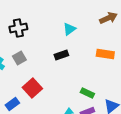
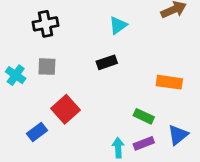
orange rectangle: (105, 54) -> (169, 82), moved
gray square: (19, 58) -> (47, 67), turned 32

